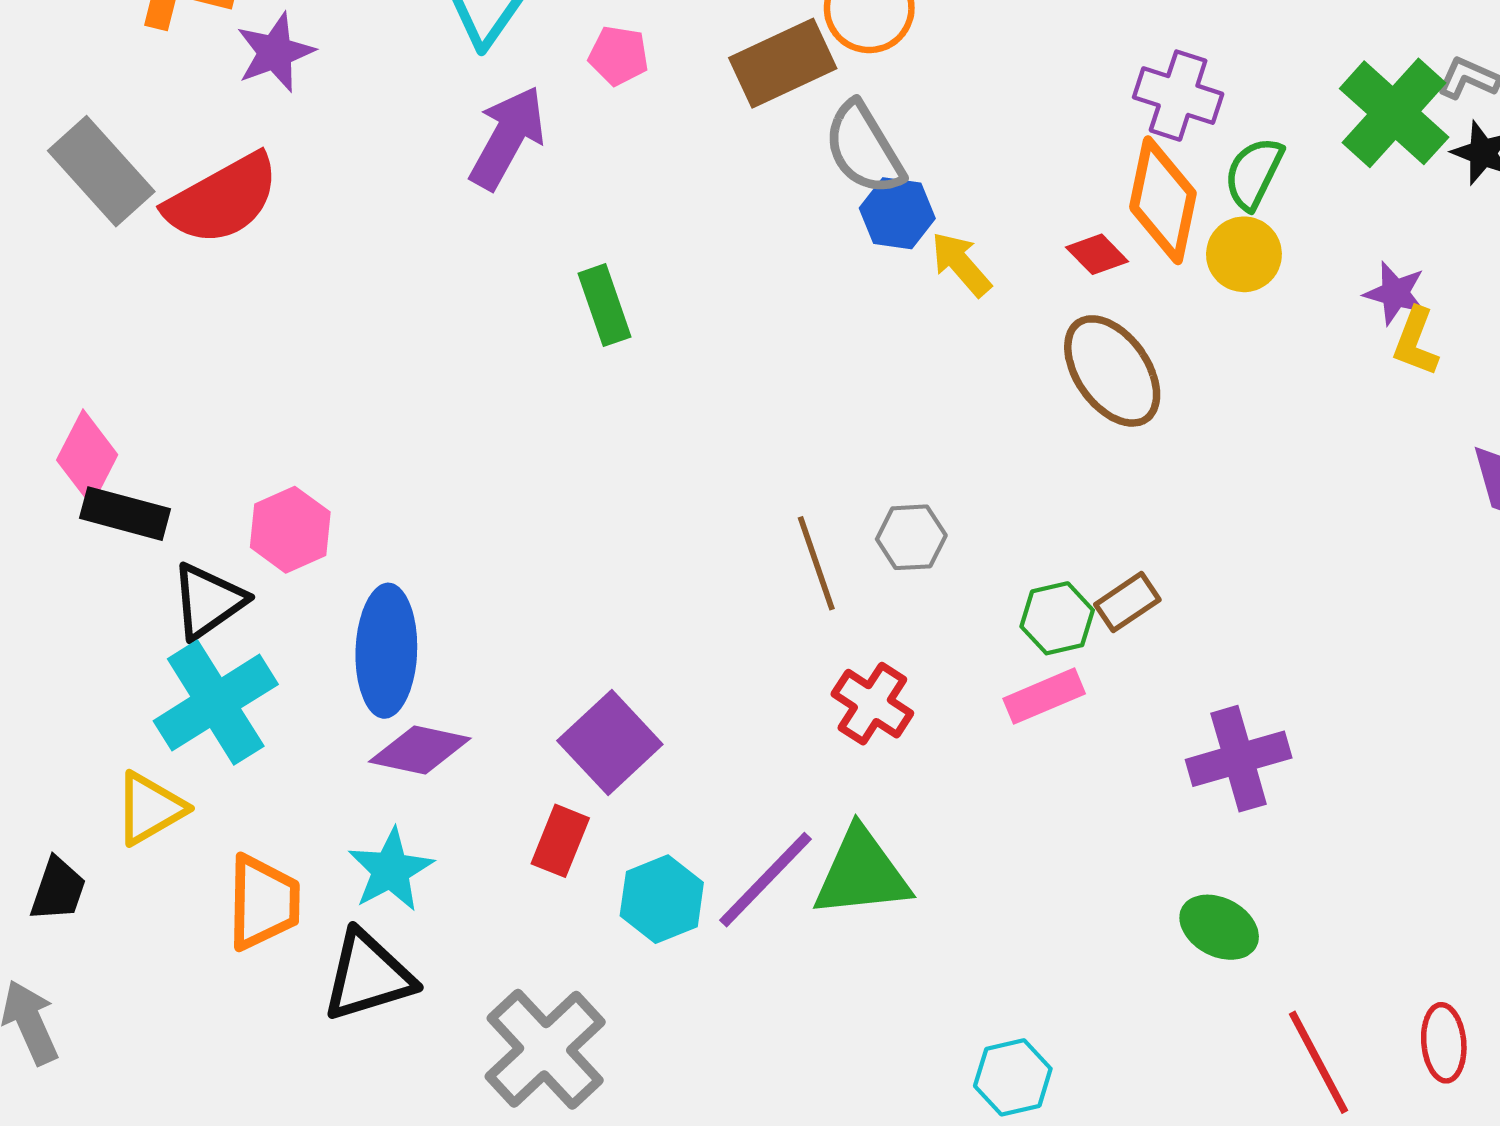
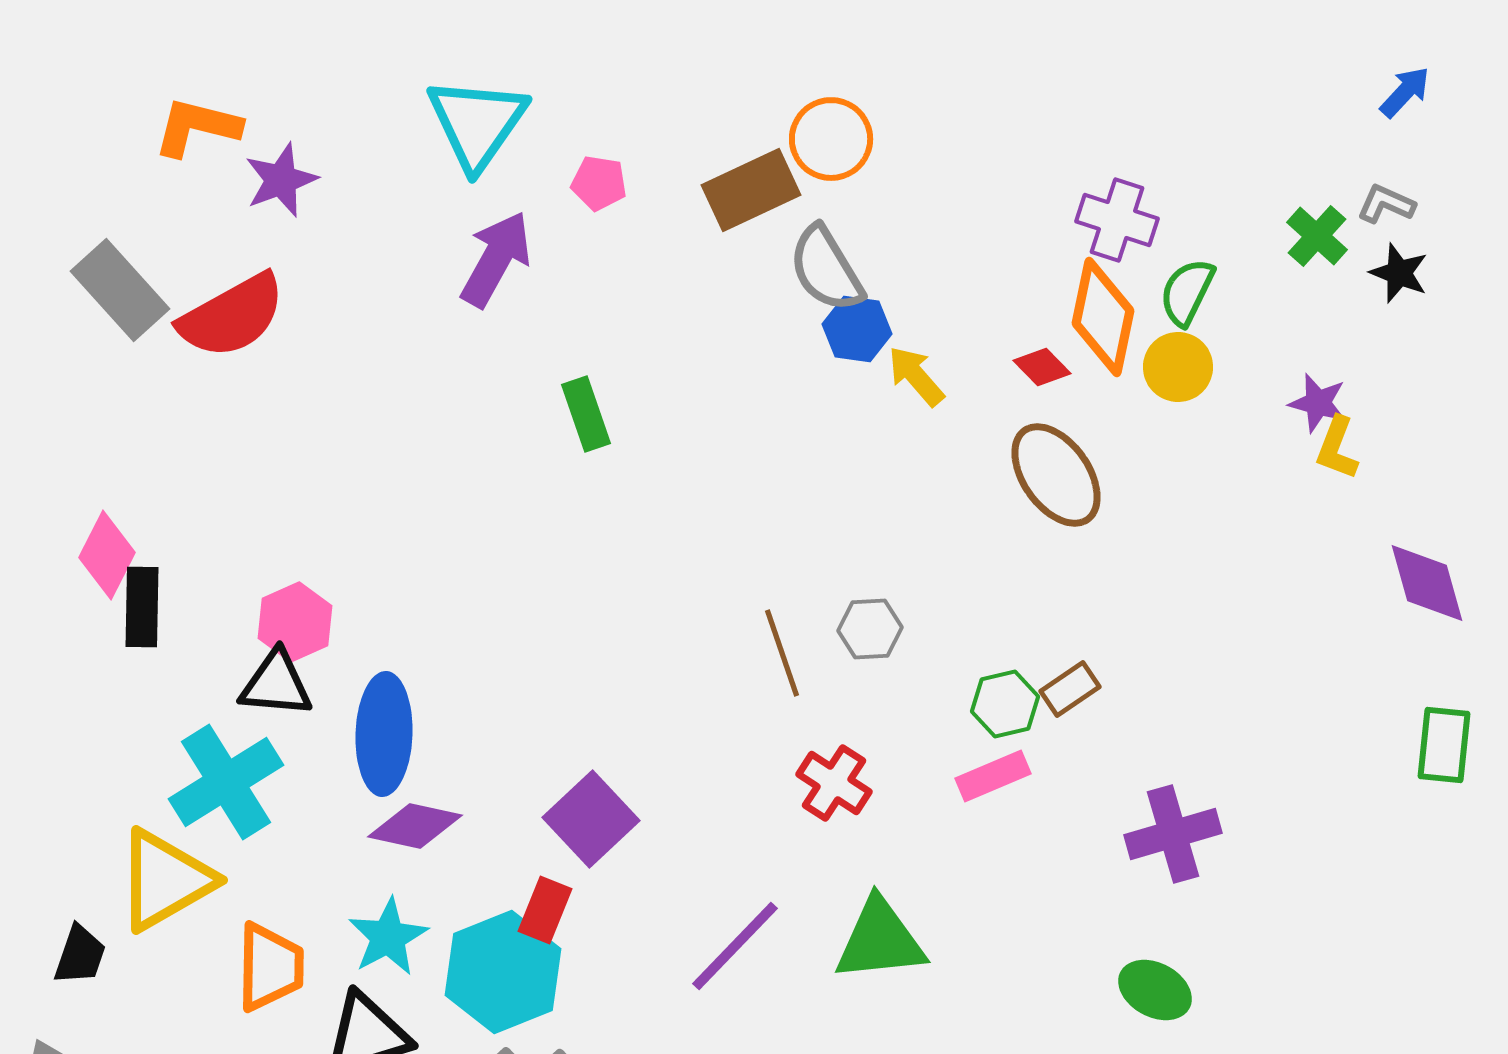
green cross: (1394, 113) -> (1317, 236), size x0.6
black rectangle: (125, 514) -> (142, 607), turned 76
black triangle: (208, 601) -> (276, 684), moved, turned 40
yellow triangle: (150, 808) -> (165, 880), size x1.5
green triangle: (862, 873) -> (880, 940), moved
cyan hexagon: (662, 899) -> (503, 972), moved, size x1.5

